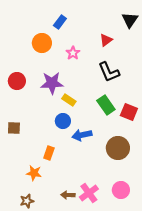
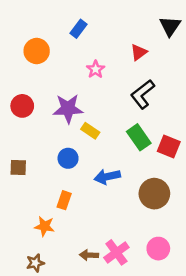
orange circle: (42, 43) -> (37, 51), moved
black L-shape: (109, 72) -> (143, 94), turned 75
blue circle: (63, 121) -> (68, 158), moved

